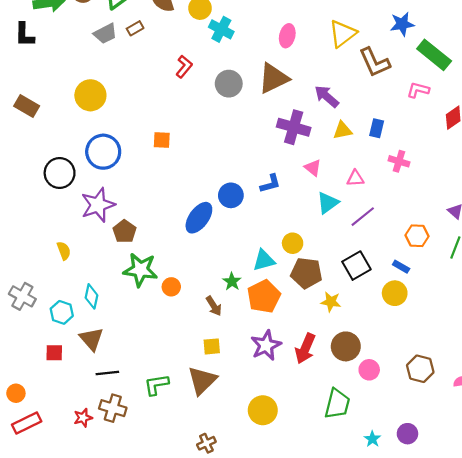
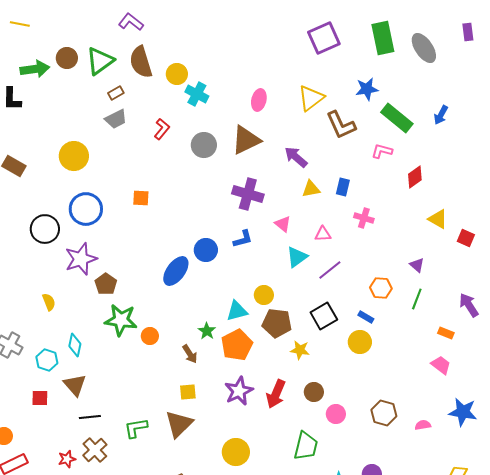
gray trapezoid: (105, 34) -> (116, 119), moved
purple cross: (294, 127) -> (248, 194), moved
brown circle: (346, 346) -> (314, 392), size x0.7
brown cross: (113, 408) -> (95, 450), turned 30

